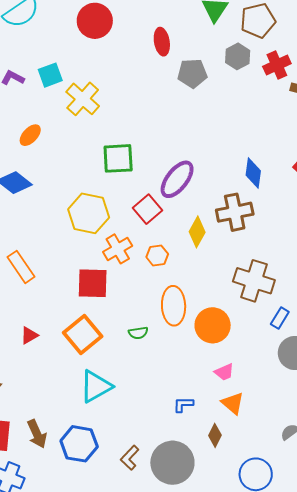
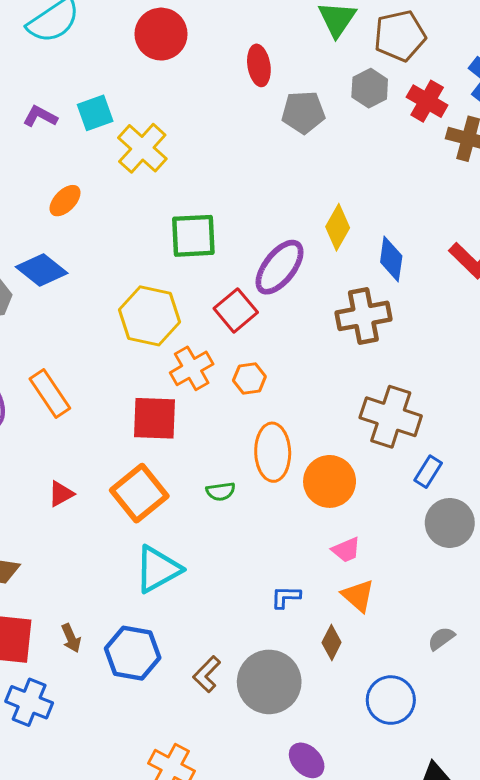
red cross: (277, 65) -> (427, 101), turned -36
yellow diamond: (197, 232) -> (338, 227), moved
brown arrow: (37, 434) -> (71, 638), size x0.7

